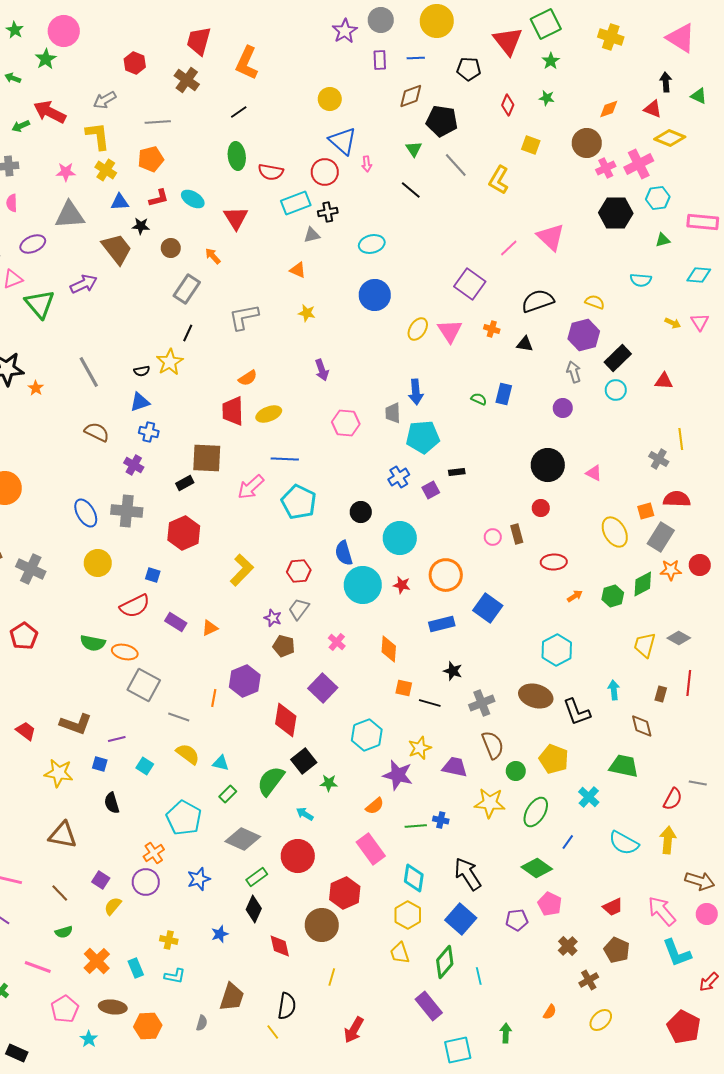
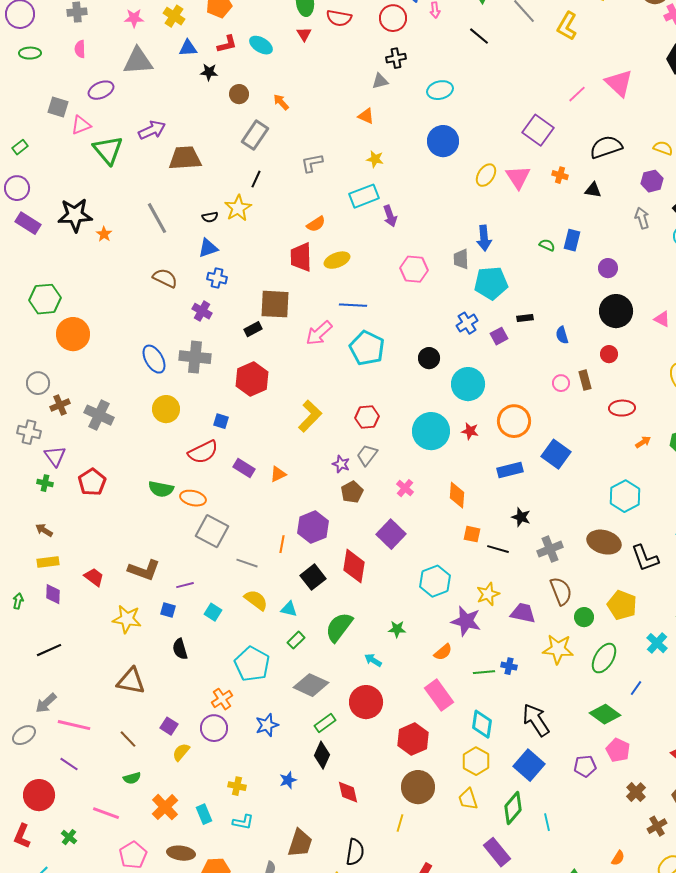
cyan rectangle: (296, 203) -> (364, 196), moved
red triangle: (236, 218) -> (304, 34), moved, size x0.6
brown trapezoid: (117, 249) -> (185, 158), moved, turned -56
gray L-shape: (244, 317) -> (312, 163), size x0.7
purple hexagon: (584, 335) -> (652, 181), size x0.7
purple circle: (563, 408) -> (608, 268), moved
blue semicircle: (344, 553) -> (562, 335), moved, size x0.7
brown pentagon: (284, 646) -> (352, 492), turned 30
black square: (304, 761) -> (313, 577), moved
brown circle: (322, 925) -> (418, 787), moved

